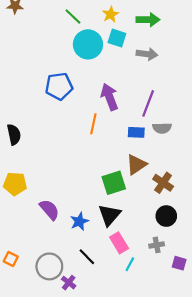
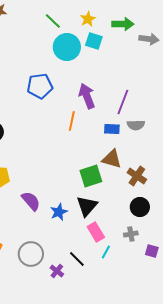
gray arrow: (147, 54) -> (149, 39), moved
brown triangle: (136, 165) -> (112, 159), turned 50
black line: (87, 257) -> (77, 259), moved
purple cross: (69, 283) -> (57, 271), moved

